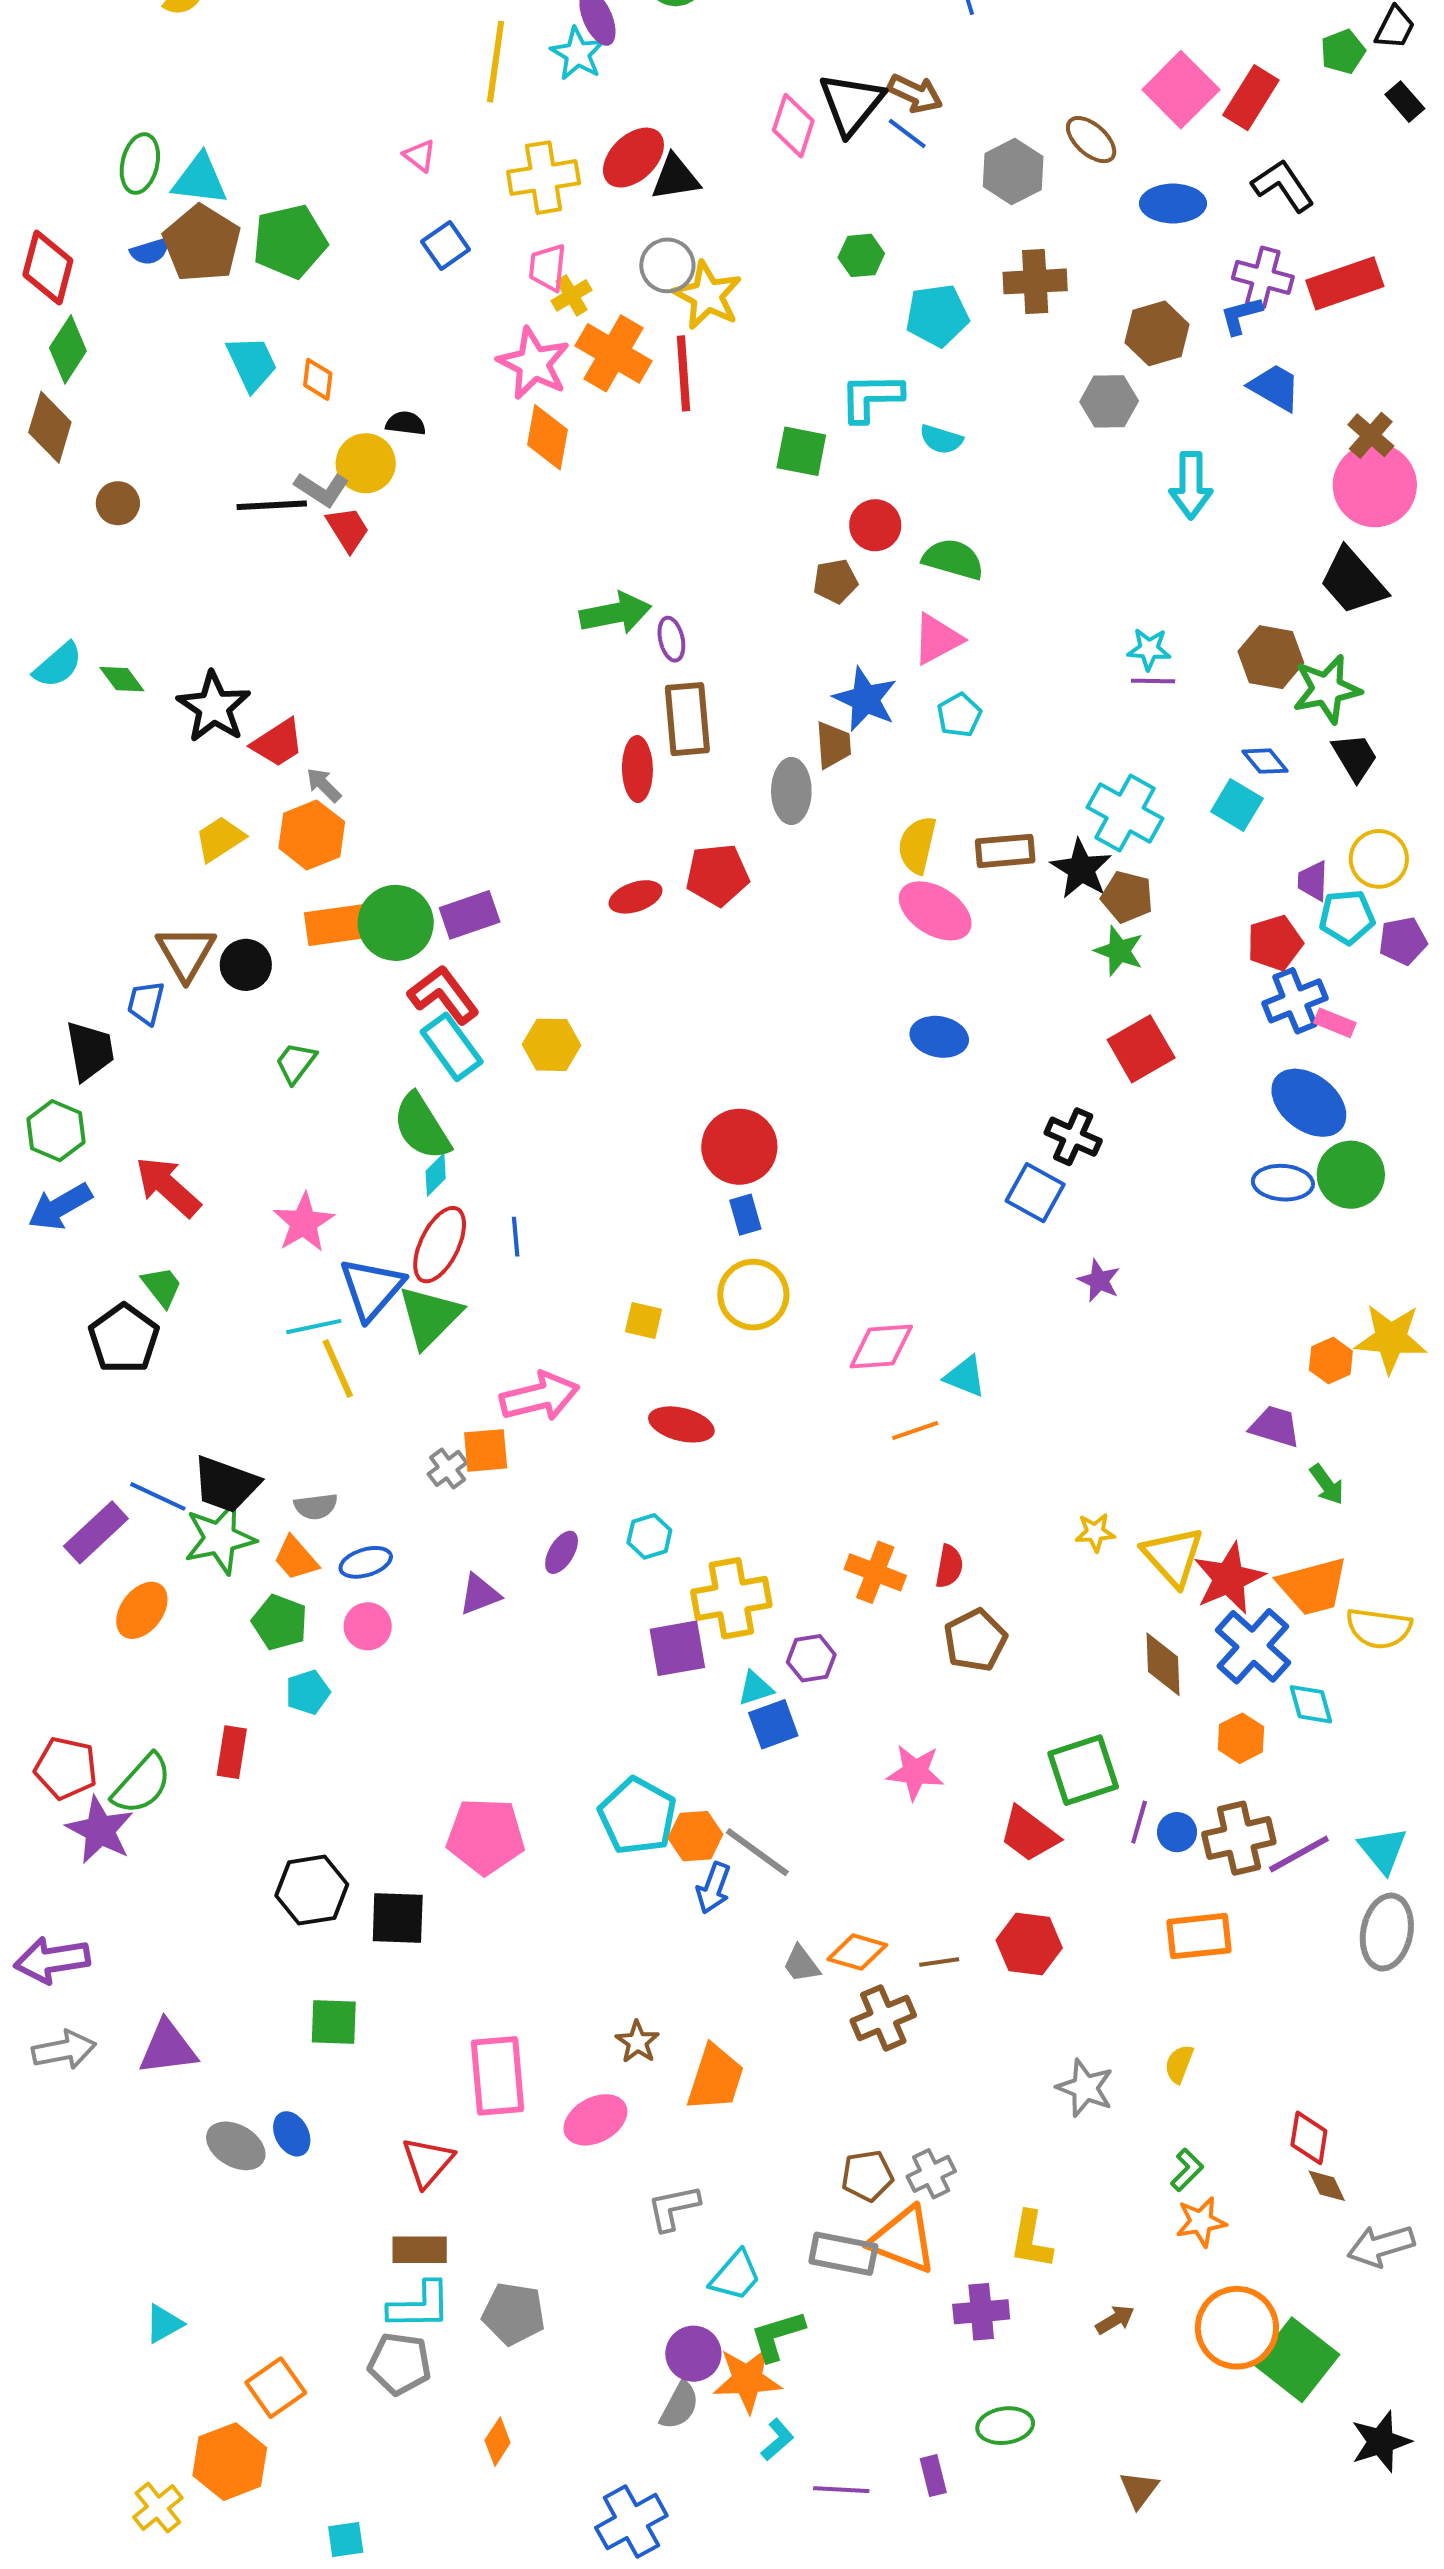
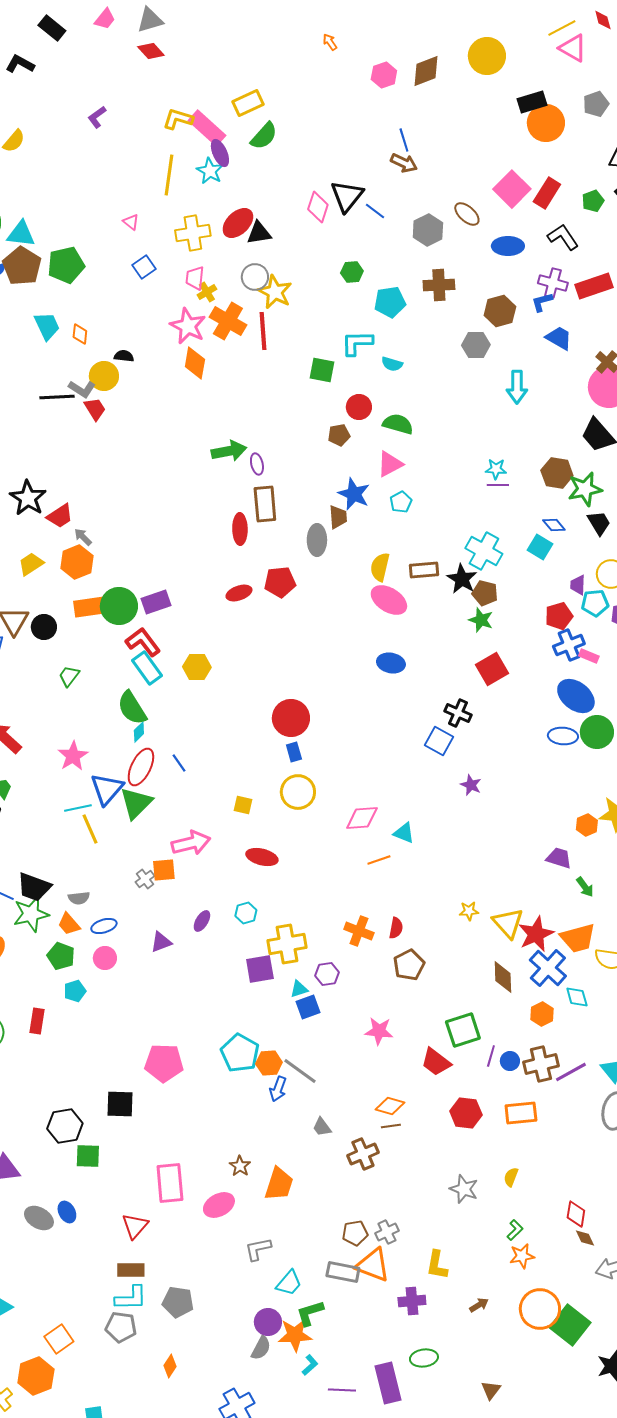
green pentagon: (1343, 52) -> (593, 201), moved
brown arrow: (915, 94) -> (404, 163), moved
blue line: (516, 1237) -> (179, 763), turned -30
black hexagon: (312, 1890) -> (65, 1126), moved
red hexagon: (1029, 1944) -> (466, 1113), moved
orange diamond: (857, 1952) -> (390, 1106), moved
purple rectangle: (933, 2476) -> (388, 1383), size x2.0

